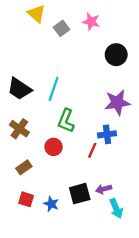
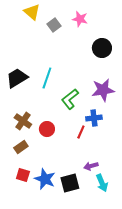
black trapezoid: (19, 89) -> (17, 78), turned 115
green L-shape: (66, 121) -> (70, 99), moved, turned 30
brown cross: (19, 129) -> (23, 121), moved
black square: (80, 194) -> (70, 183), moved
blue star: (51, 204) -> (45, 179), size x1.5

